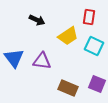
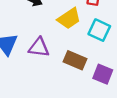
brown rectangle: (68, 88) -> (75, 60), moved

